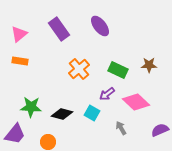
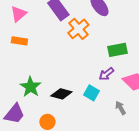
orange cross: (79, 69) -> (78, 29), moved
green rectangle: (118, 70) -> (117, 50), turned -36
green star: (31, 107) -> (30, 87), turned 30

